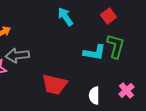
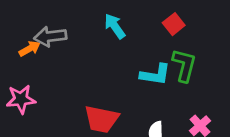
gray arrow: (17, 55) -> (50, 36), moved

